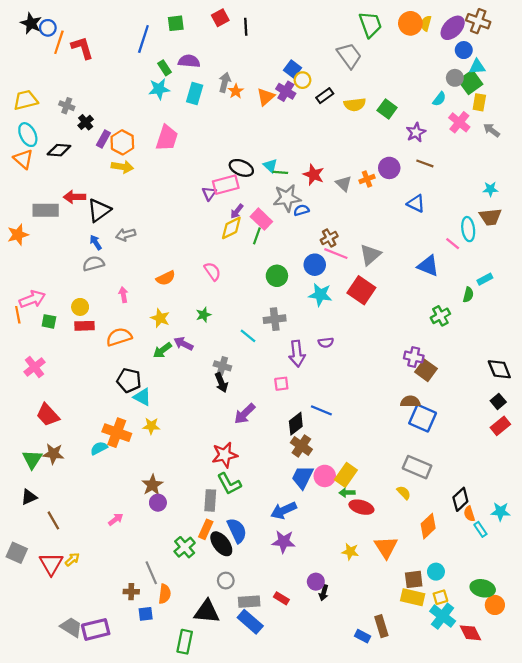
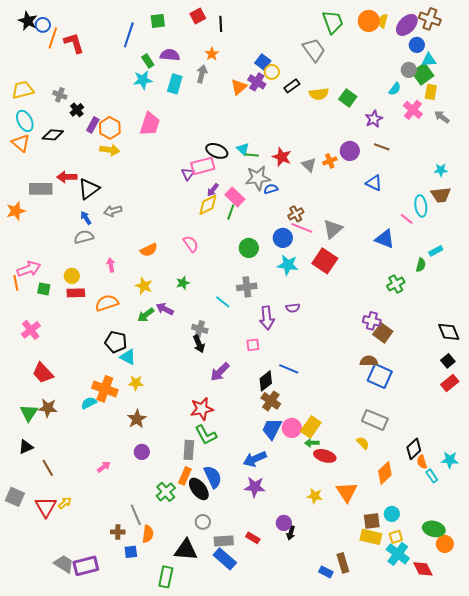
orange star: (236, 91) -> (212, 54), moved
brown star: (152, 485) -> (137, 419), moved

